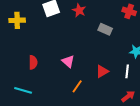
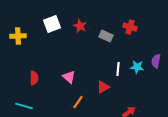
gray rectangle: (105, 29) -> (106, 36), moved
white line: (127, 71) -> (118, 69), moved

